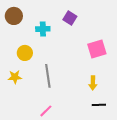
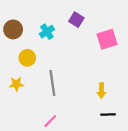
brown circle: (14, 16) -> (13, 29), moved
cyan cross: (43, 29) -> (47, 32), turned -32
pink square: (97, 49) -> (107, 39), moved

